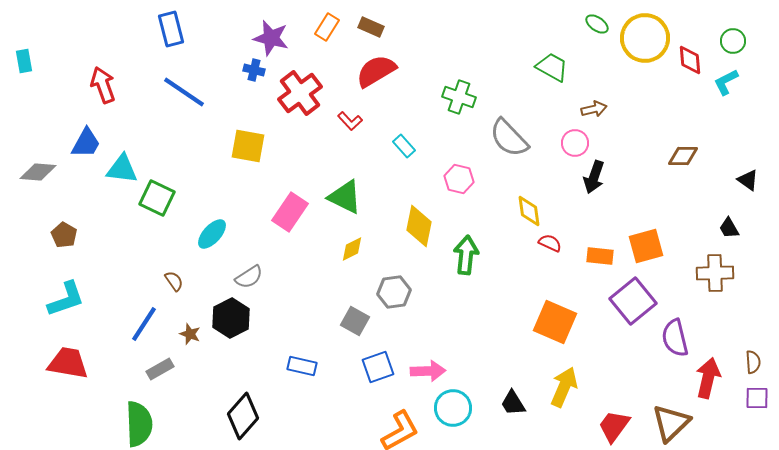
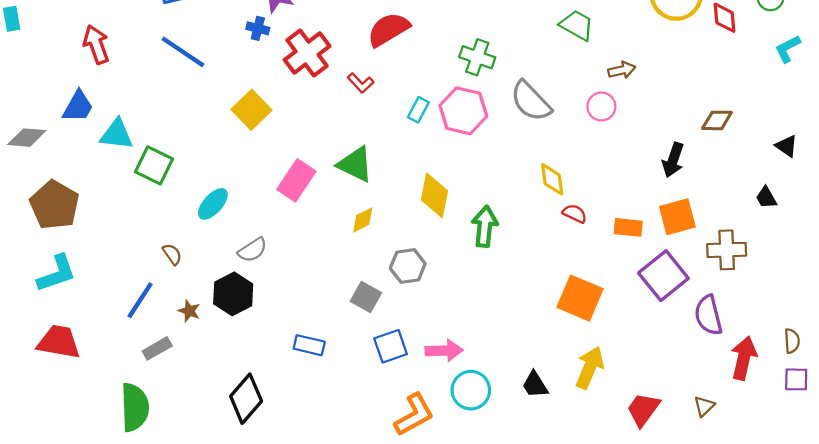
cyan L-shape: (726, 82) -> (788, 49), moved
yellow square: (248, 146) -> (251, 110), turned 36
cyan rectangle: (404, 146) -> (418, 110), turned 70
black arrow: (594, 177) -> (673, 160), moved
pink hexagon: (459, 179) -> (463, 111), moved, size x1.5
brown pentagon: (64, 235) -> (54, 205), size x1.8
brown cross: (715, 273) -> (727, 250), moved
brown triangle: (671, 423) -> (704, 406), size x0.5

